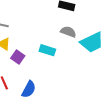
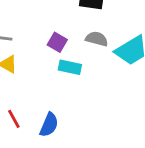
purple square: (18, 57) -> (57, 42), moved

